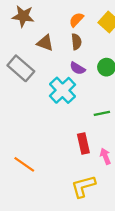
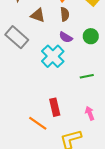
red rectangle: (83, 144) -> (55, 107), moved
orange line: (24, 164) -> (38, 123), moved

